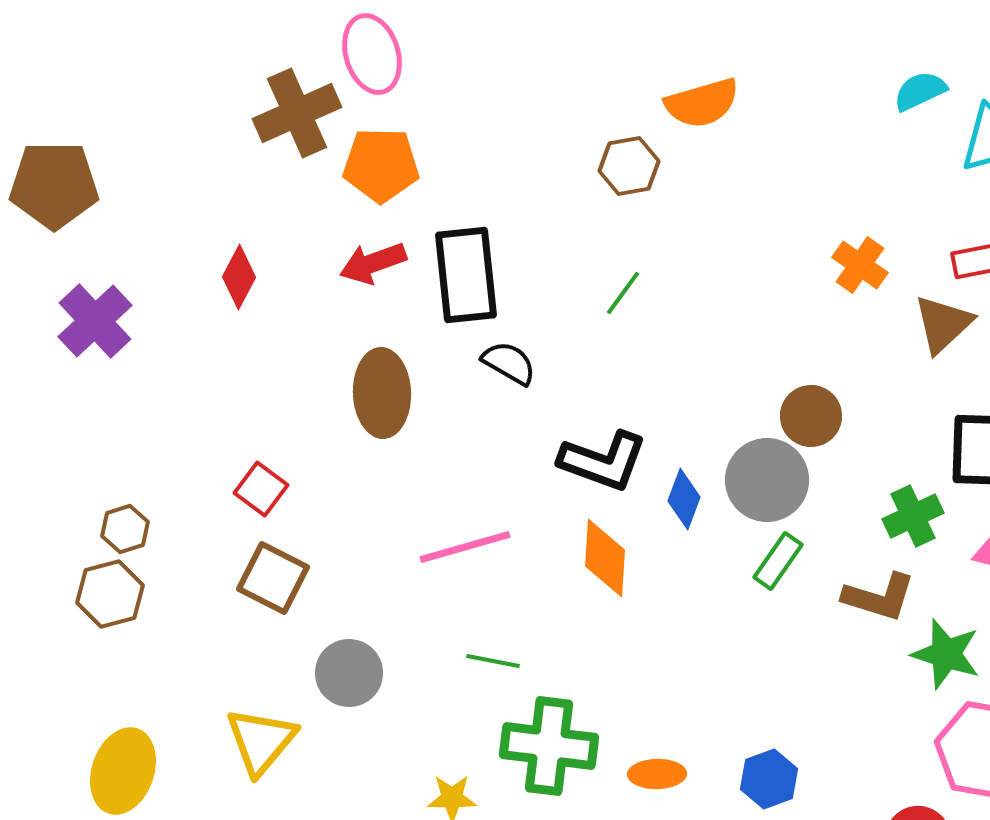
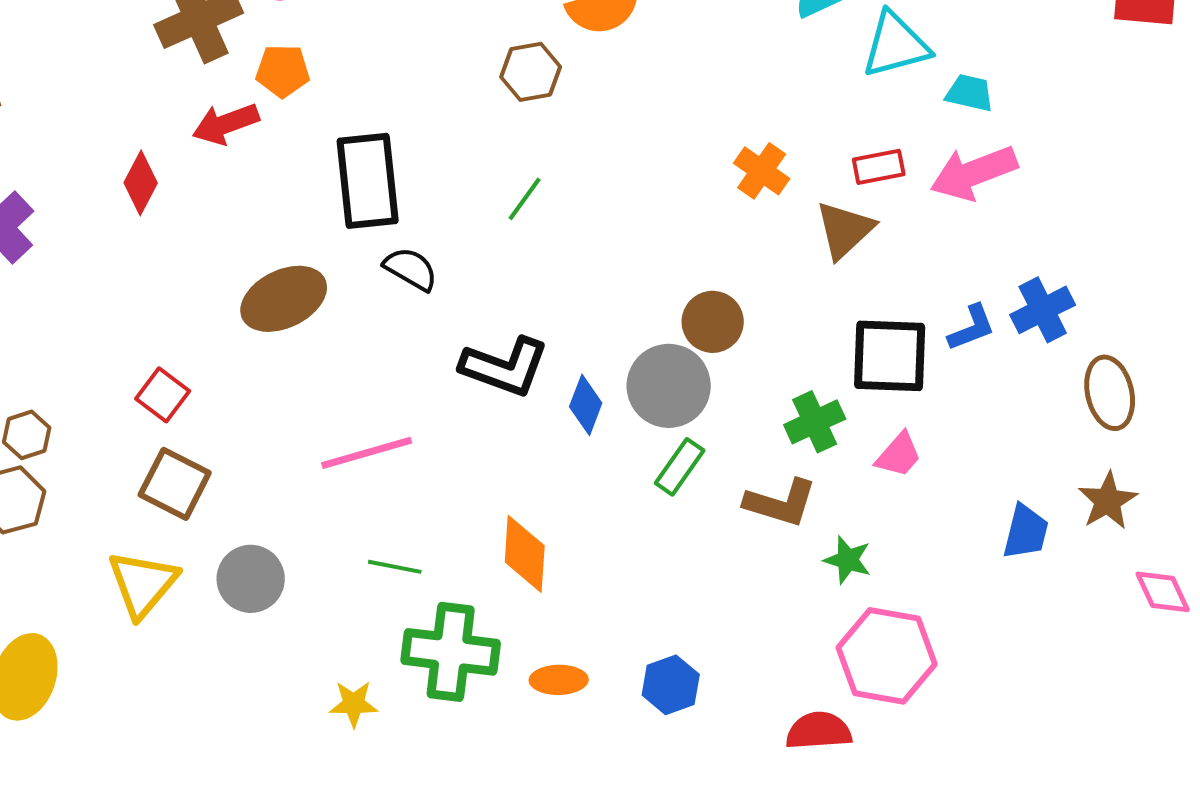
orange pentagon: (381, 165) -> (283, 71), size x0.7
red arrow: (373, 263) -> (226, 124), moved
brown ellipse: (382, 393) -> (284, 299), turned 66
orange diamond: (605, 558) -> (525, 554), moved
green star: (946, 654) -> (848, 560), size x0.7
yellow triangle: (261, 741) -> (143, 584), moved

